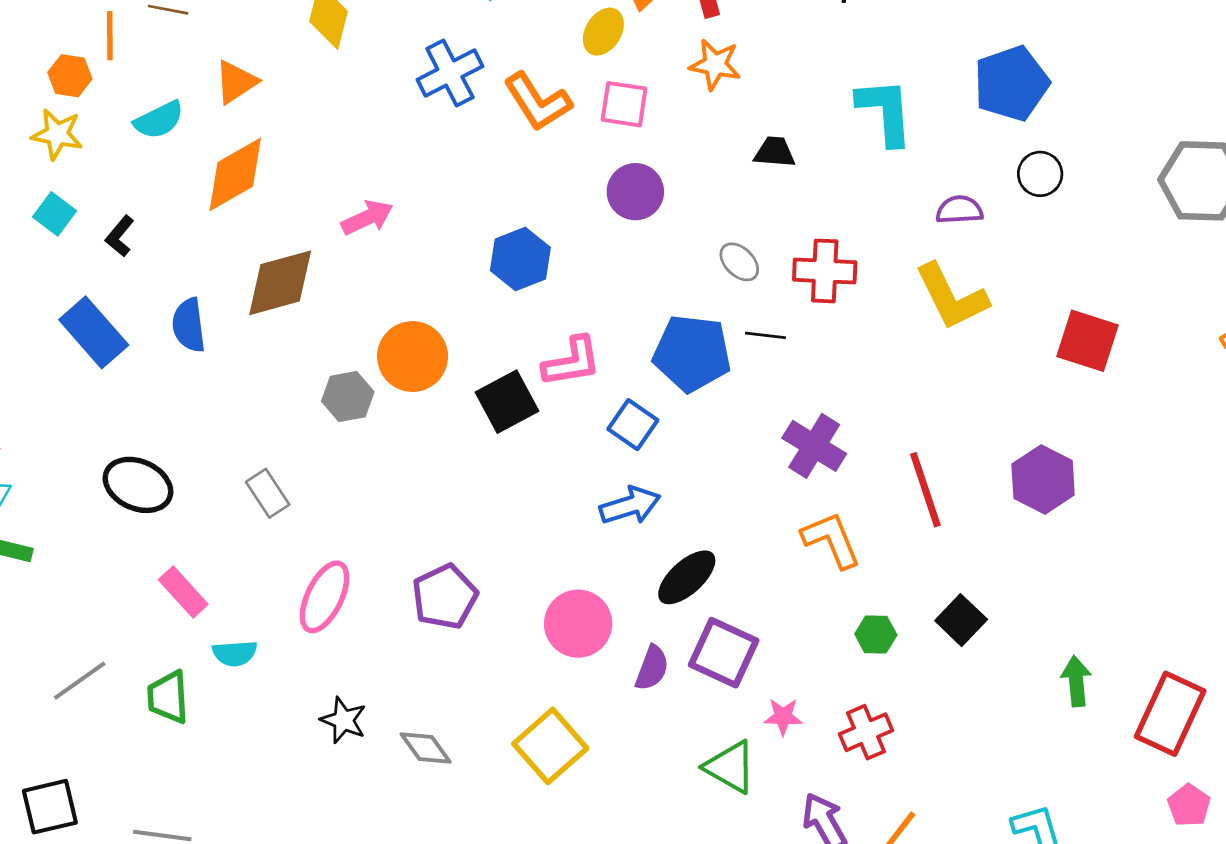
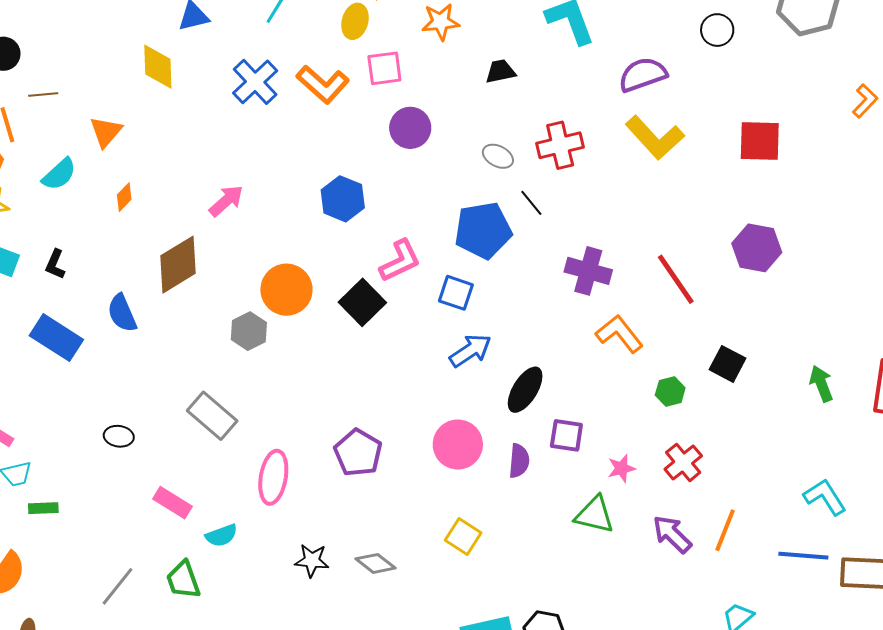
orange diamond: (235, 174) -> (124, 197), size x0.5
black circle: (1040, 174) -> (717, 30), moved
purple semicircle: (959, 210) -> (643, 75), size x1.4
black line: (765, 335) -> (531, 203), turned 60
black ellipse: (138, 485) -> (119, 436), size x0.6
gray rectangle: (268, 493) -> (212, 416), size x1.4
purple square: (724, 653) -> (566, 435), size x0.7
yellow square: (550, 746) -> (463, 536), size x0.7

